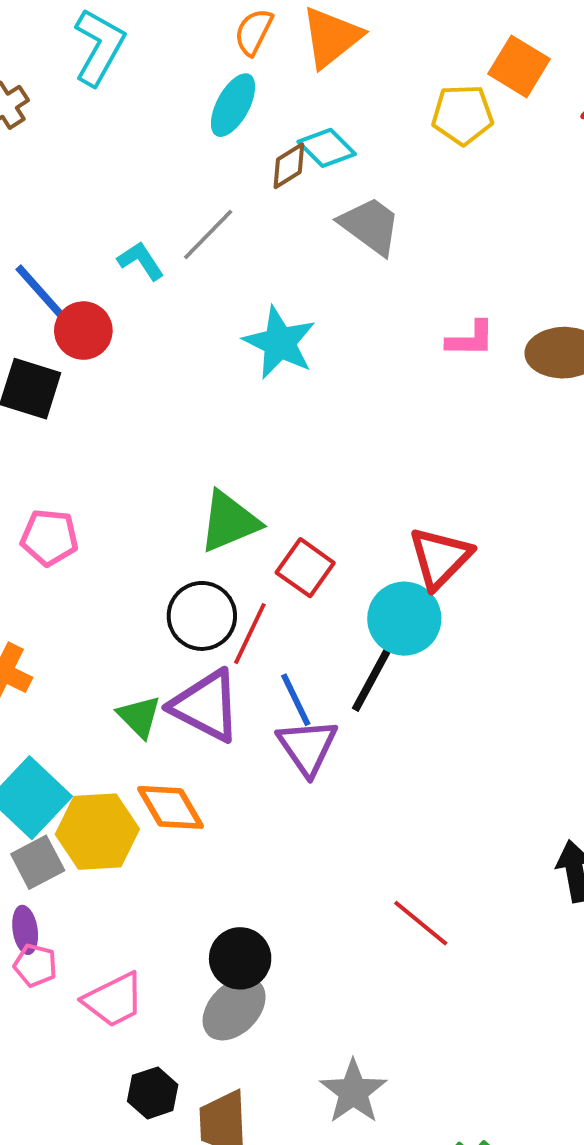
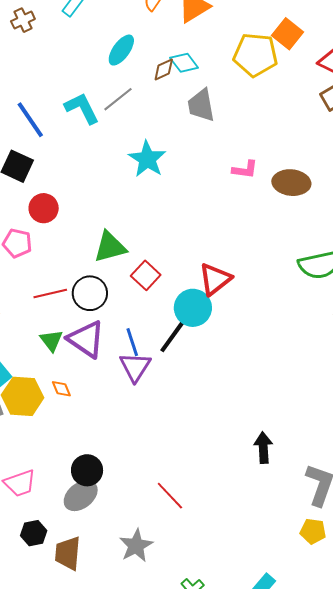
cyan ellipse: (233, 105) -> (121, 50), moved
yellow pentagon: (462, 115) -> (255, 55), size x1.4
gray trapezoid: (370, 226) -> (201, 105), turned -144
cyan L-shape: (141, 261) -> (82, 108), size x1.5
red circle: (83, 331) -> (44, 208), moved
red line: (250, 634) -> (50, 294), moved, turned 44
orange diamond: (170, 807) -> (61, 389), size x0.6
red line: (421, 923) -> (170, 496), moved

